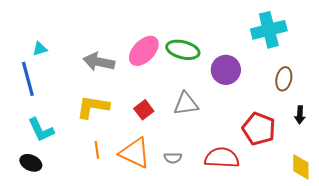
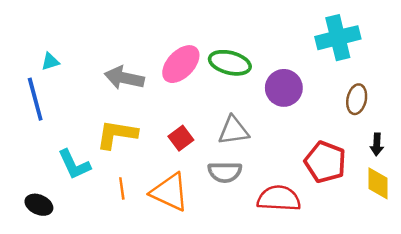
cyan L-shape: (41, 130) -> (74, 165), moved
gray semicircle: (173, 158) -> (225, 172), moved, size x1.5
yellow diamond: (301, 167) -> (378, 183), moved

